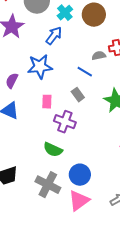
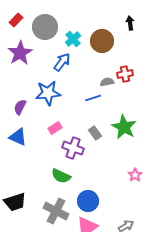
blue line: (85, 72) -> (93, 98), turned -49
gray rectangle: (78, 95) -> (95, 133), moved
pink rectangle: (47, 102) -> (55, 128), turned 56

